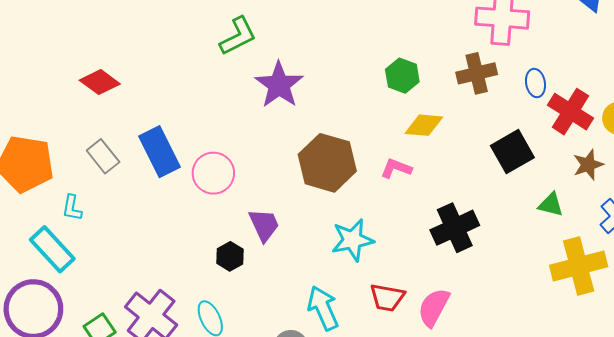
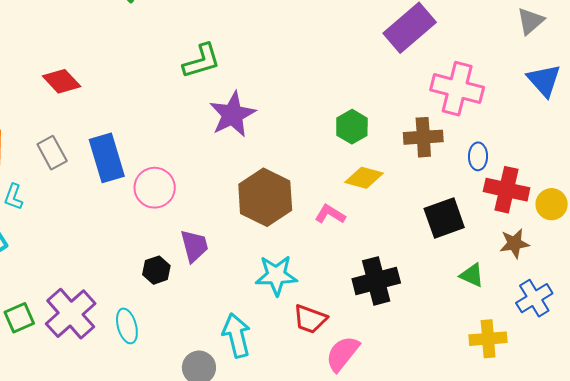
red cross: (570, 112) -> (507, 190), turned -30
yellow cross: (579, 266) -> (488, 339), size x0.7
red trapezoid: (387, 298) -> (310, 319), moved

